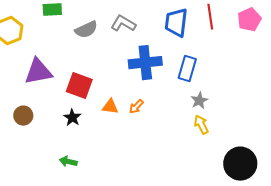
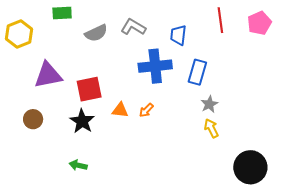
blue trapezoid: (176, 23) -> (178, 35), moved, size x0.7
red square: (79, 86) -> (89, 89), turned -32
black star: (72, 118) -> (82, 121), size x1.4

